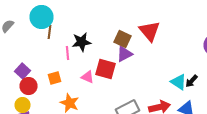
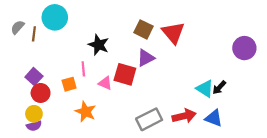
brown line: (50, 32) -> (34, 34), moved
brown square: (122, 39) -> (144, 29), moved
black star: (82, 42) -> (99, 45), turned 30
pink line: (68, 53) -> (83, 69), moved

